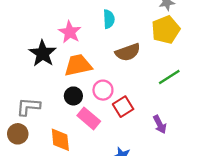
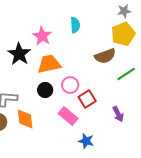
brown semicircle: (128, 52) -> (105, 56), moved
pink rectangle: (89, 118) -> (68, 116), moved
orange diamond: (60, 140) -> (25, 119), moved

